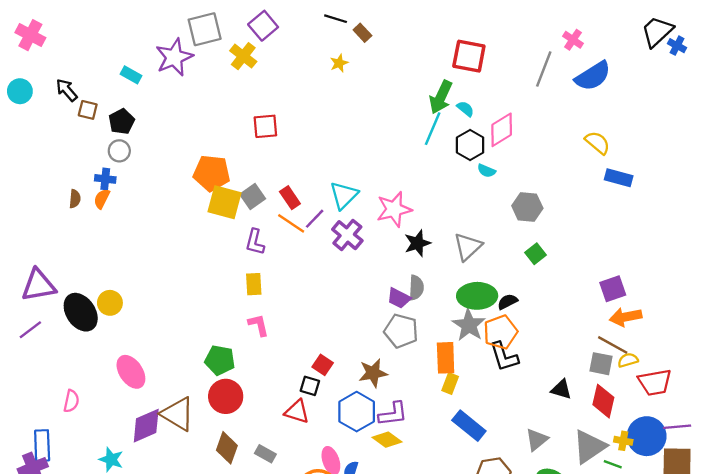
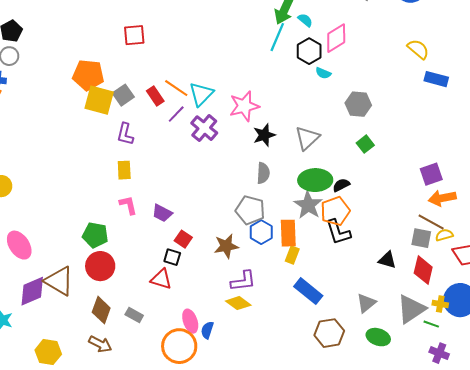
orange line: (291, 223) -> (176, 88), moved
purple trapezoid: (399, 298) -> (162, 213), moved
blue hexagon: (357, 412) -> (261, 232), moved, size x0.7

